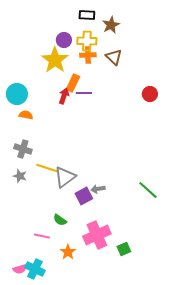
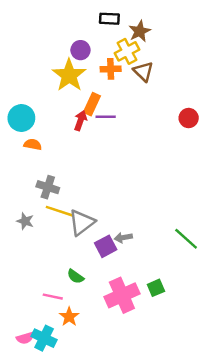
yellow cross: (87, 41) -> (127, 51), moved, turned -30
gray cross: (23, 149) -> (48, 187), moved
green square: (124, 249) -> (156, 288), moved
orange star: (68, 252) -> (69, 317), moved

